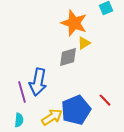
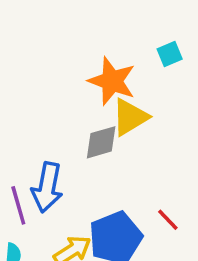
yellow triangle: (84, 43) -> (130, 117), size x1.6

